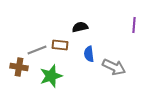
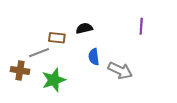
brown rectangle: (60, 45) -> (57, 38), moved

